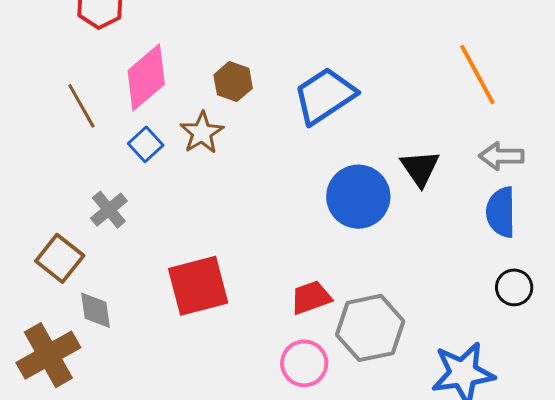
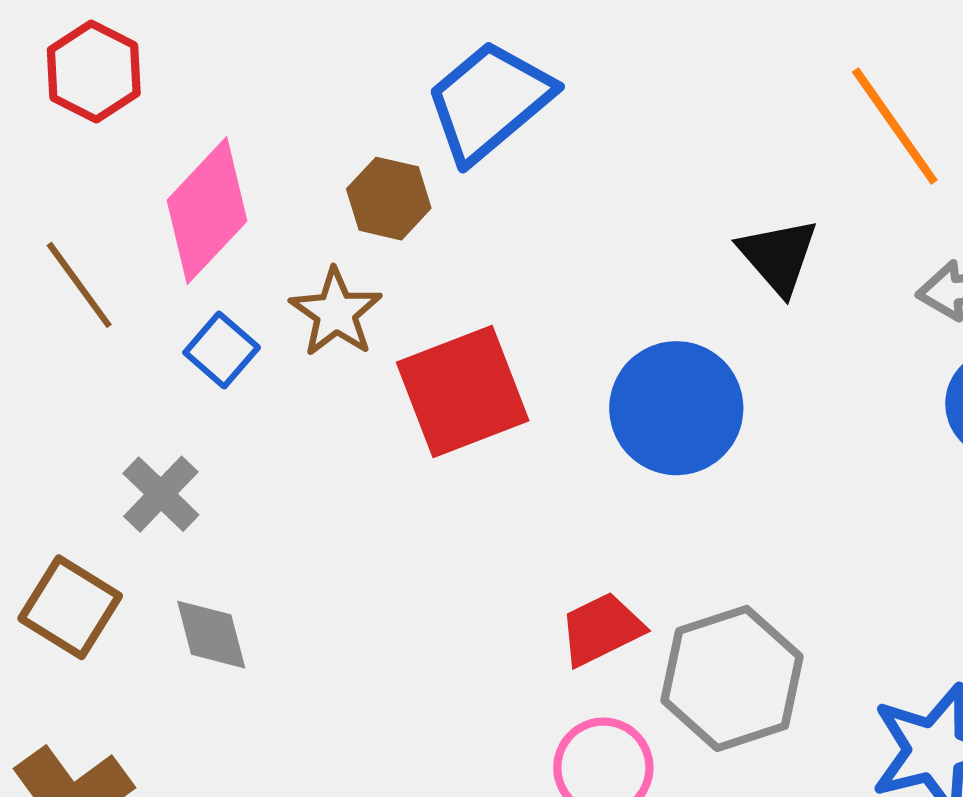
blue trapezoid: (325, 96) -> (489, 101), moved
black triangle: (420, 168) -> (778, 256), moved
red square: (198, 286) -> (463, 392), moved
gray diamond: (95, 310) -> (211, 635), moved

